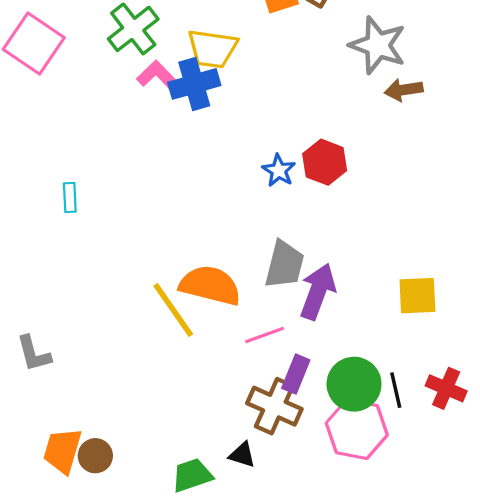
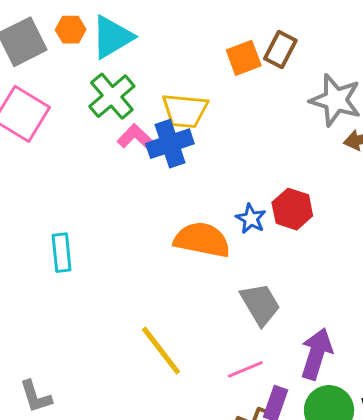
cyan rectangle: (70, 197) -> (62, 253), size x1.4
gray trapezoid: (284, 265) -> (260, 304), turned -42
orange semicircle: (210, 285) -> (202, 240), moved
purple arrow: (318, 292) -> (316, 354), moved

